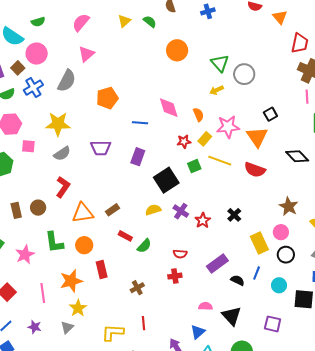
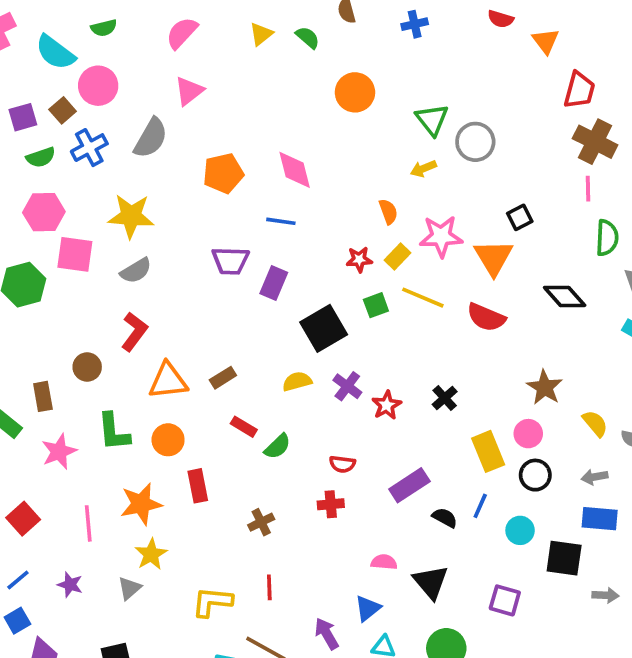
pink diamond: (169, 108) -> (295, 170), moved
pink square: (28, 146) -> (75, 254), size x1.5
purple trapezoid: (101, 148) -> (230, 261), moved
brown rectangle: (16, 210) -> (43, 396), moved

